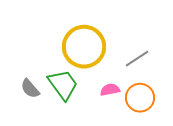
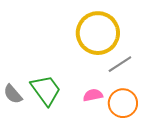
yellow circle: (84, 47) -> (98, 33), moved

